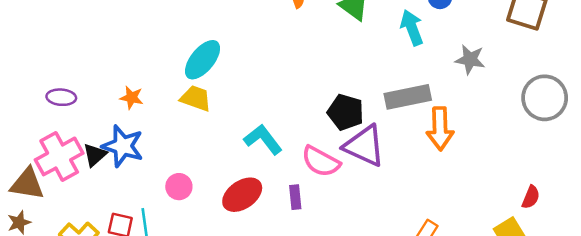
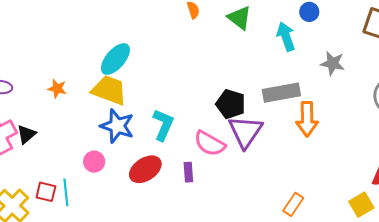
yellow trapezoid: (196, 98) -> (109, 90), size x1.4
cyan L-shape: (263, 139) -> (163, 125), turned 60
blue star: (123, 146) -> (117, 126), moved
purple triangle: (364, 146) -> (245, 132), turned 39

